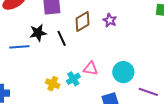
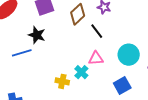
black star: (38, 33) -> (37, 35), turned -30
black line: (62, 38) -> (97, 31), moved

